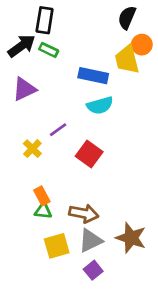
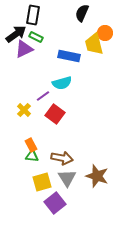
black semicircle: (127, 18) -> (82, 13), moved
purple triangle: (24, 89) -> (24, 49), moved
cyan semicircle: (100, 105) -> (62, 83), moved
red square: (89, 154) -> (55, 114), moved
gray triangle: (90, 240) -> (67, 178), turned -36
purple square: (93, 270) -> (55, 203), moved, size x1.5

